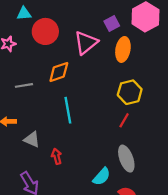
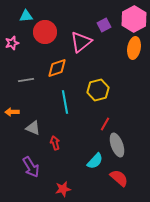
orange ellipse: (123, 49) -> (134, 48), moved
yellow hexagon: (130, 92) -> (98, 90), moved
red line: (124, 120) -> (105, 124), moved

